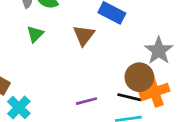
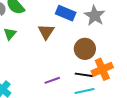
gray star: (159, 51) -> (95, 16), moved
brown circle: (139, 77) -> (85, 49), moved

